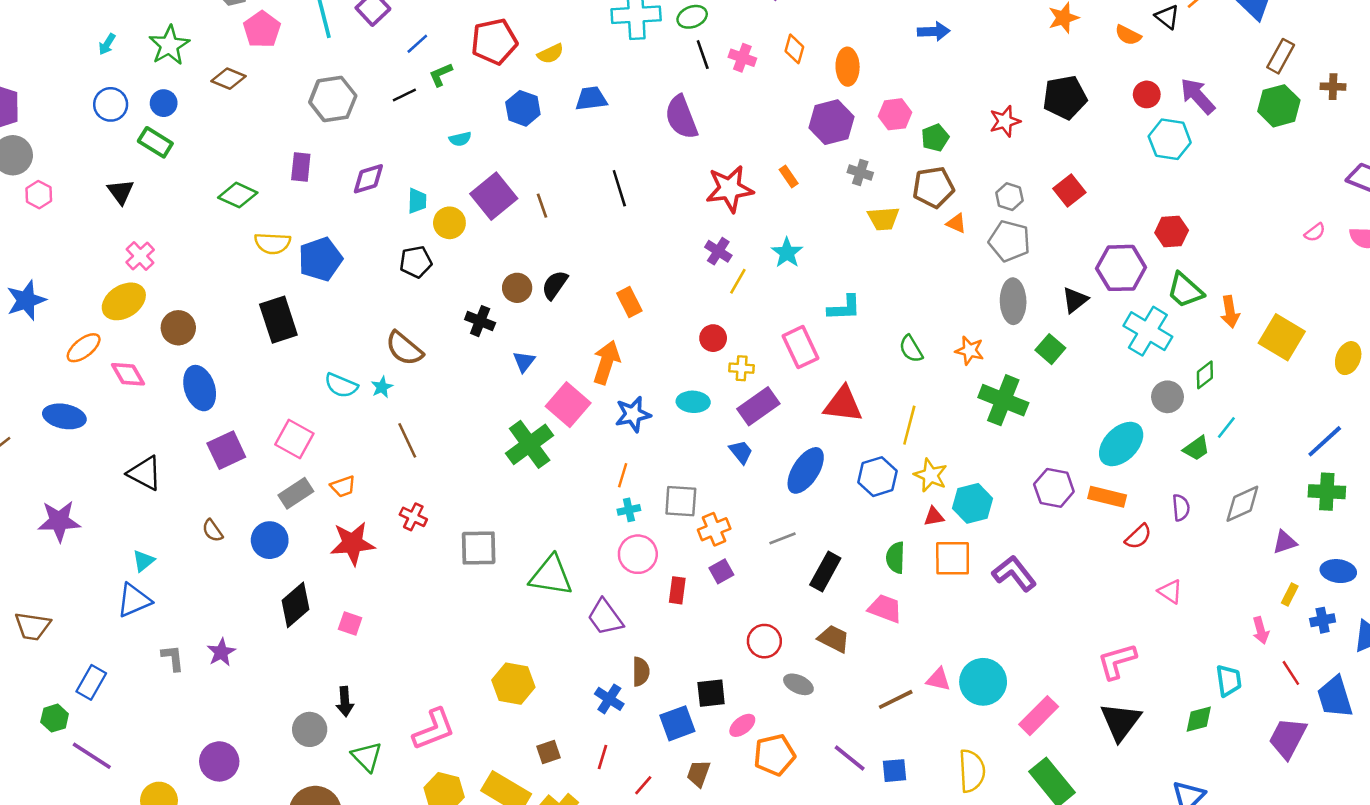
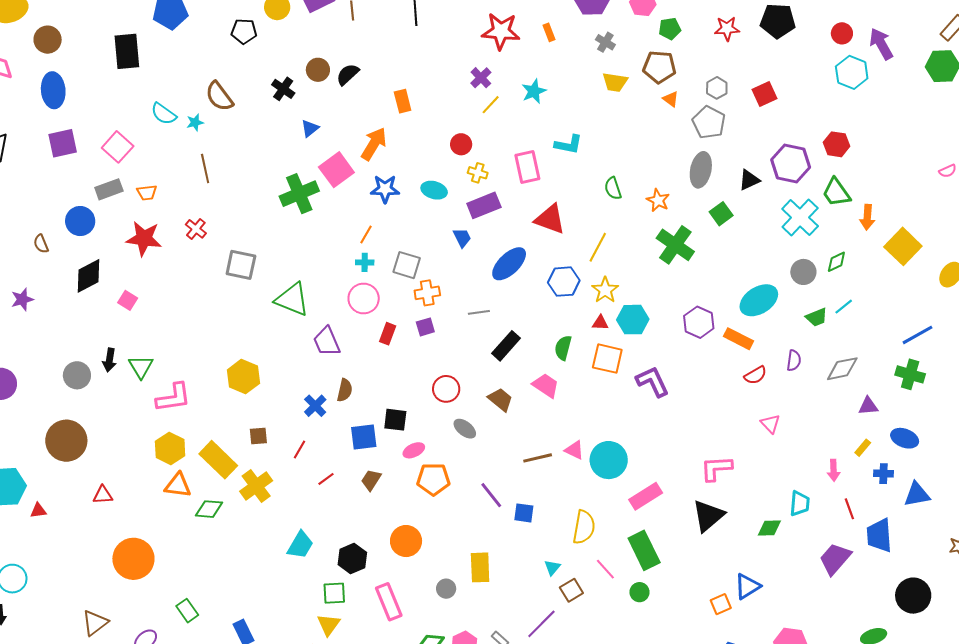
brown semicircle: (213, 531) -> (41, 244), moved
green triangle: (367, 757) -> (141, 367), moved

